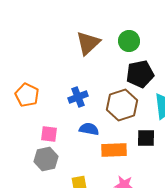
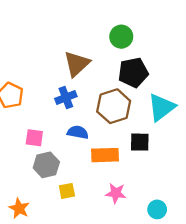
brown triangle: (88, 43) -> (77, 64), moved
gray hexagon: (46, 159) -> (46, 165), moved

